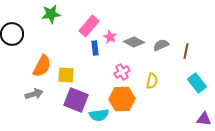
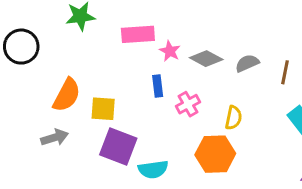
pink rectangle: (89, 26) -> (138, 34), turned 45
blue rectangle: (95, 48) -> (158, 86), moved
orange hexagon: (122, 99) -> (215, 154), moved

